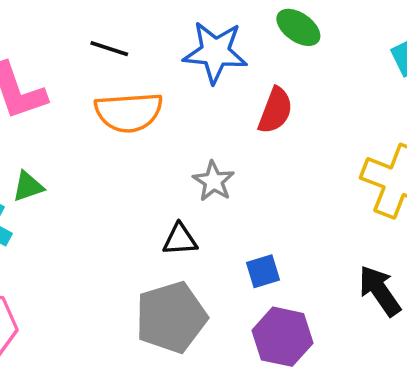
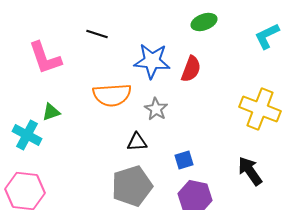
green ellipse: (298, 27) -> (204, 22), turned -55
blue star: (215, 52) -> (152, 61), moved
orange semicircle: (129, 112) -> (112, 95), moved

